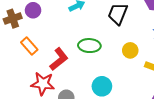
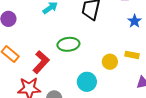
yellow circle: (130, 50) -> (110, 62), moved

